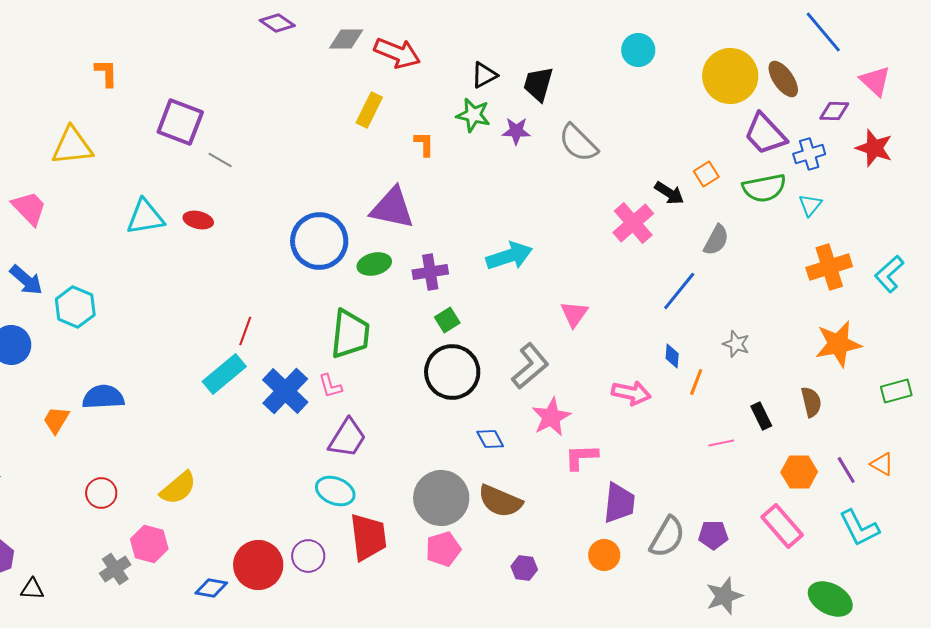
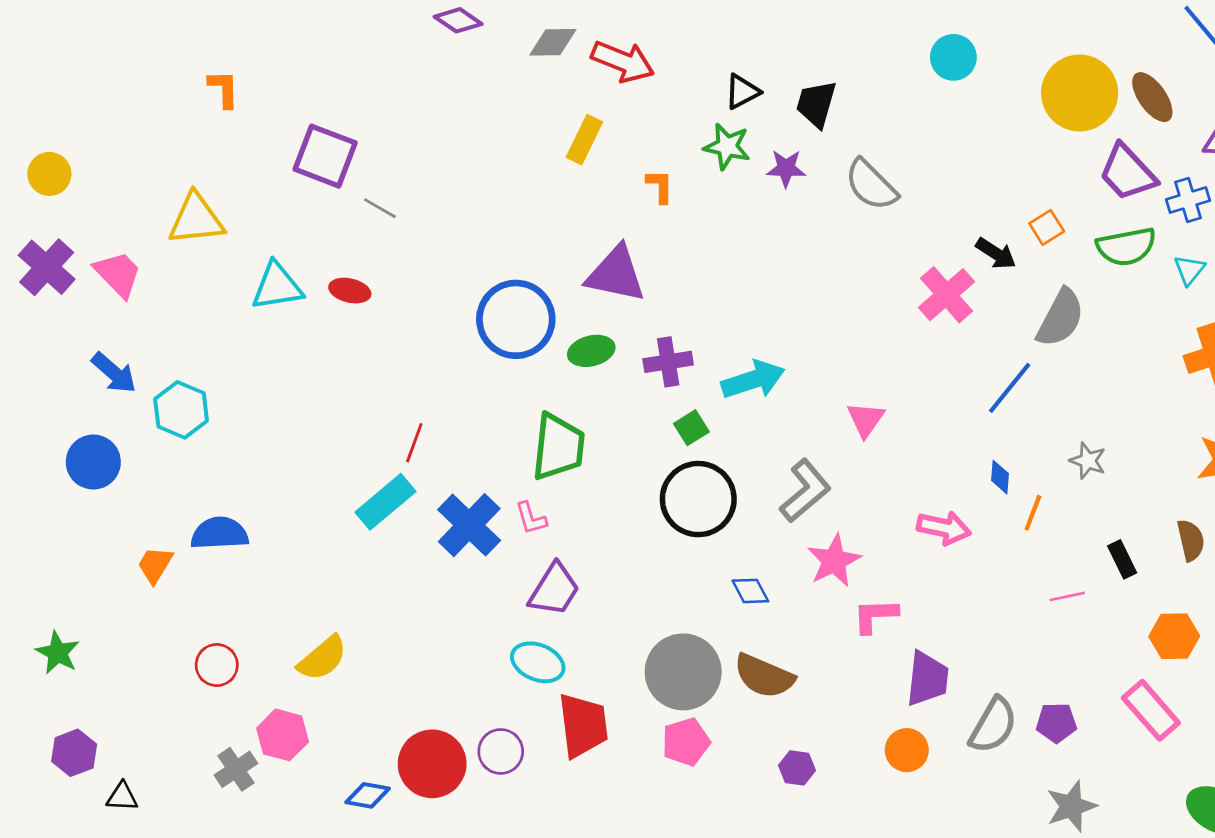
yellow triangle: (72, 146) -> (196, 219), moved
gray semicircle: (716, 240) -> (1060, 318), size x1.4
cyan arrow: (509, 256) -> (753, 380), moved

